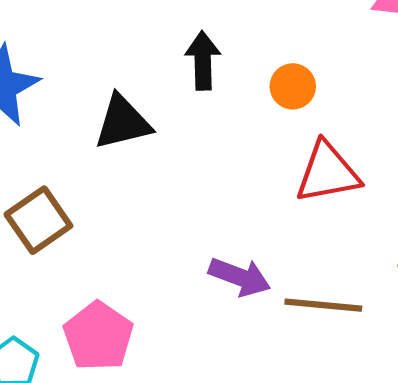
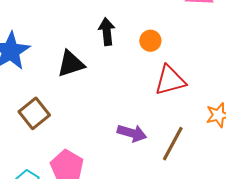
brown line: (323, 305) -> (173, 144), turned -63

